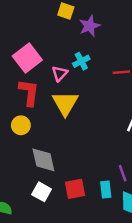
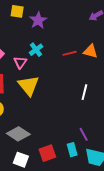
gray diamond: (43, 160) -> (18, 134), turned -35

